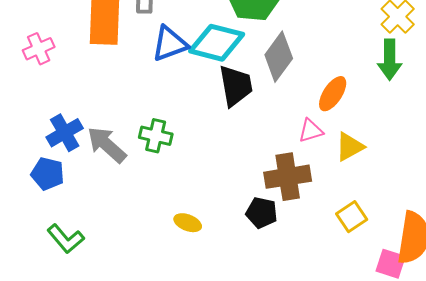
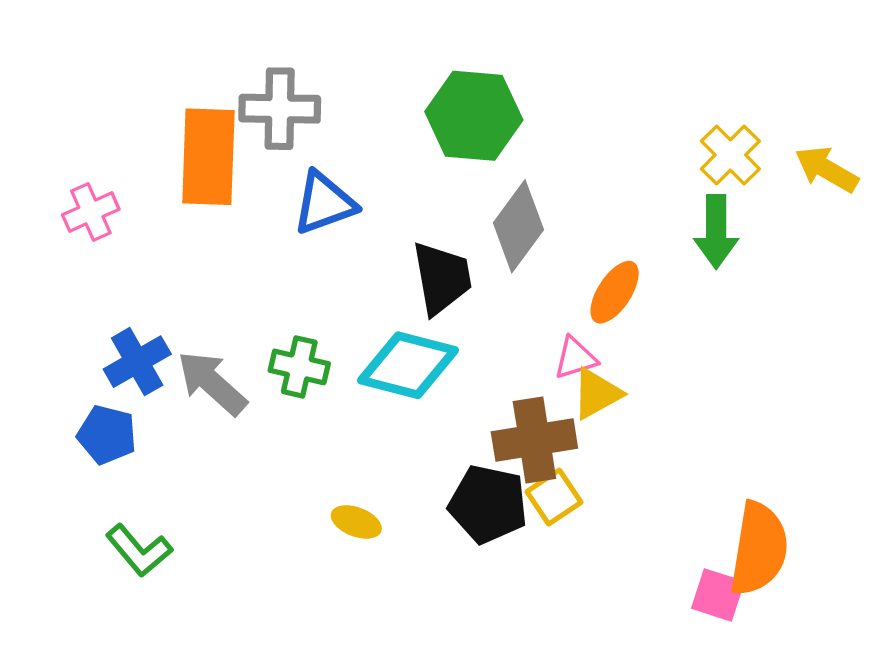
cyan diamond: (217, 43) -> (408, 365), moved
yellow triangle: (350, 147) -> (597, 394), moved
black pentagon: (262, 213) -> (488, 504), size x1.4
yellow square: (352, 217) -> (554, 497), moved

